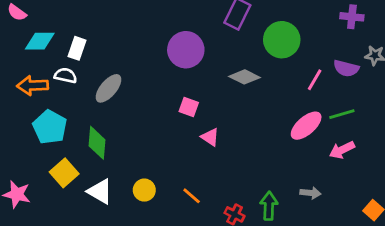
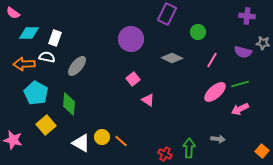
green circle: (282, 40) -> (198, 32), size x0.6
pink line: (315, 80) -> (212, 60), moved
pink square: (189, 107) -> (133, 79), turned 32
white triangle: (100, 191) -> (81, 143), moved
orange line: (192, 196) -> (121, 141), moved

